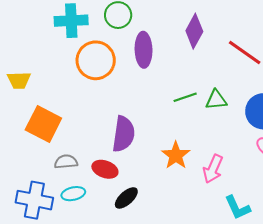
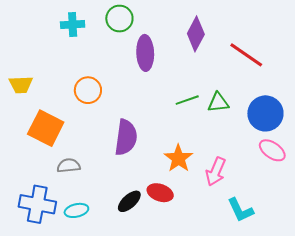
cyan cross: (71, 21) -> (73, 24), size x0.7
orange circle: (96, 60) -> (88, 90), moved, size x0.7
red ellipse: (105, 169) -> (160, 193), moved
cyan ellipse: (73, 194) -> (76, 210), moved

